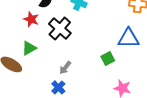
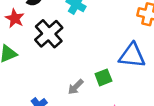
gray arrow: (65, 68) -> (76, 87), moved

